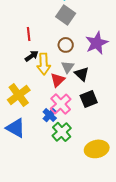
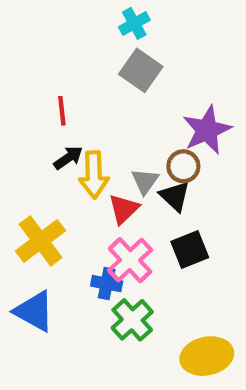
brown circle: (66, 45) -> (183, 166), moved
blue cross: (50, 115) -> (107, 284), turned -32

